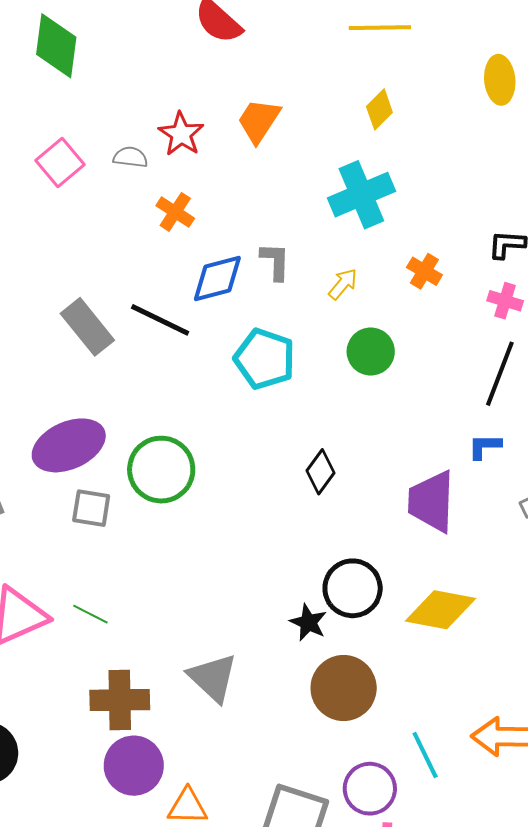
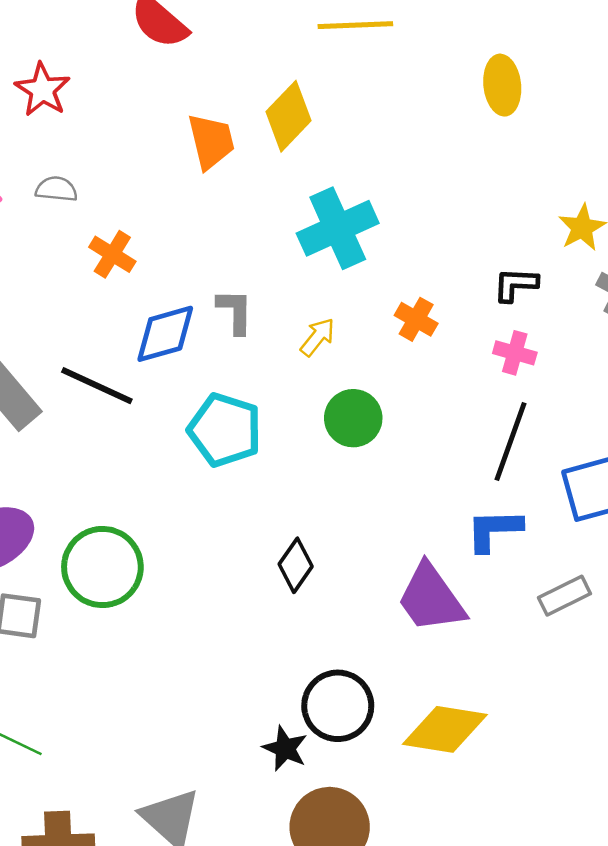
yellow diamond: (379, 109) -> (289, 116), moved, size x1.4
orange trapezoid: (259, 121) -> (211, 141), turned 135
red star: (181, 134) -> (42, 90), moved
blue L-shape: (485, 446) -> (494, 530), size x1.4
purple trapezoid: (431, 501) -> (431, 598), turned -36

